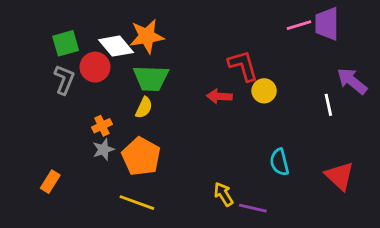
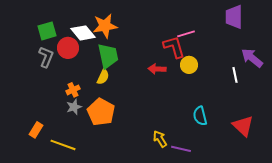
pink line: (299, 25) -> (186, 34), moved
green trapezoid: (151, 78) -> (108, 56), turned -104
yellow line: (137, 203) -> (63, 145), moved

